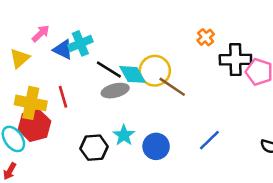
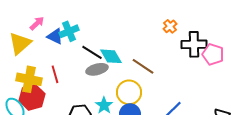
yellow triangle: (20, 58) -> (20, 43), size x1.4
yellow circle: (155, 71) -> (129, 92), moved

